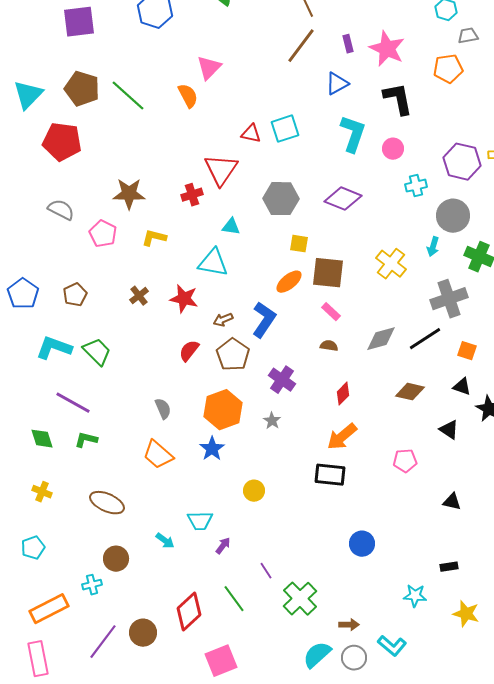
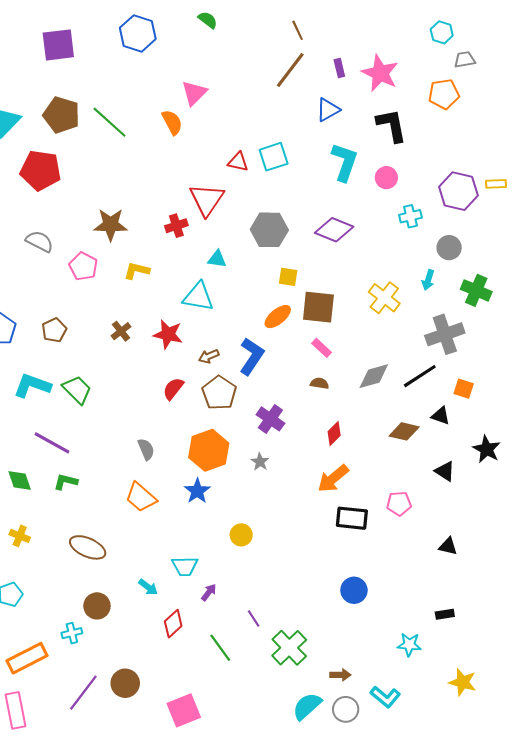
gray circle: (453, 216) -> (449, 248), size x0.7
black triangle: (462, 387) -> (441, 416), moved
black rectangle: (330, 475) -> (352, 518), moved
red diamond: (189, 612) -> (173, 624), moved, size x0.7
yellow star: (466, 614) -> (463, 682), moved
pink square: (221, 661) -> (184, 710), moved

